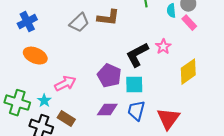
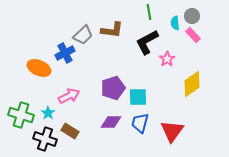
blue cross: (27, 22) -> (65, 53), moved
black L-shape: (137, 55) -> (147, 42), moved
purple pentagon: (109, 76) -> (113, 88), turned 30

